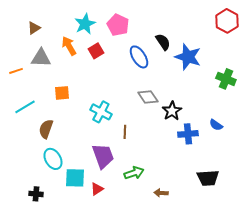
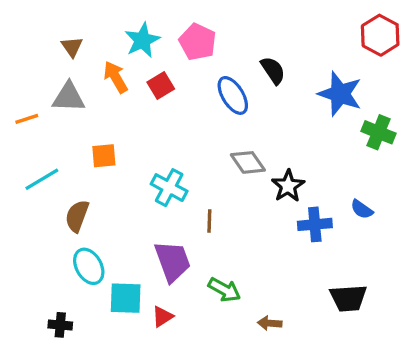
brown triangle: (34, 28) -> (72, 47), moved, turned -32
blue star: (188, 57) -> (340, 94), moved
green arrow: (134, 173) -> (224, 290), turned 48

